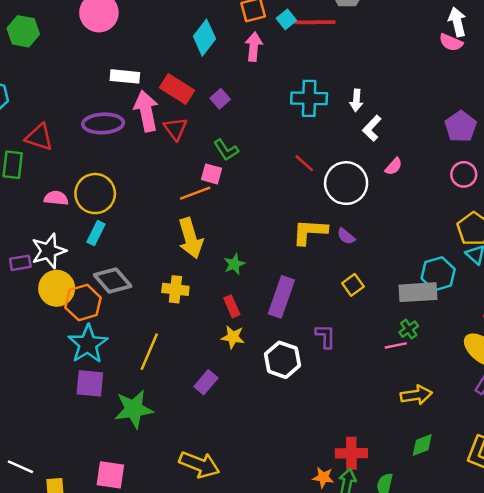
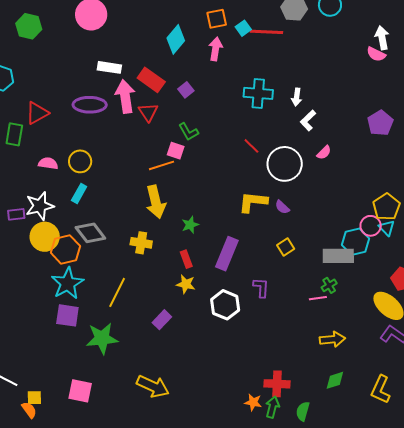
red triangle: (39, 137) -> (37, 113), turned -50
pink circle: (464, 174) -> (371, 226), moved
yellow circle: (95, 194) -> (80, 161), size x0.7

